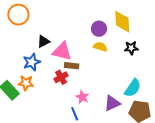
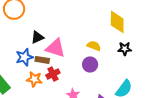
purple circle: (99, 29) -> (90, 64), moved
brown rectangle: (72, 66) -> (42, 60), moved
orange star: (26, 83) -> (34, 79), moved

